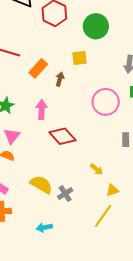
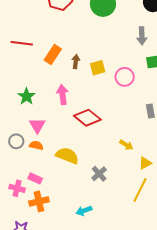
yellow square: (79, 58) -> (98, 68), moved
pink circle: (106, 102) -> (125, 77), size x0.7
yellow semicircle: (41, 184) -> (67, 156), moved

